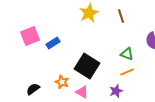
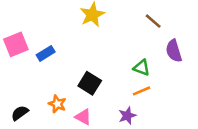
brown line: (121, 16) -> (153, 21), moved, turned -32
black square: (87, 66) -> (90, 83), size x0.7

